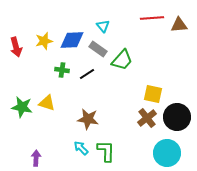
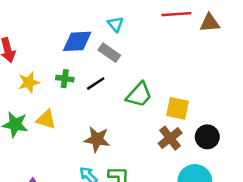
yellow star: (44, 41) -> (29, 82), moved
green trapezoid: (122, 60) -> (139, 95), moved
black circle: (177, 117) -> (207, 137), size x0.7

